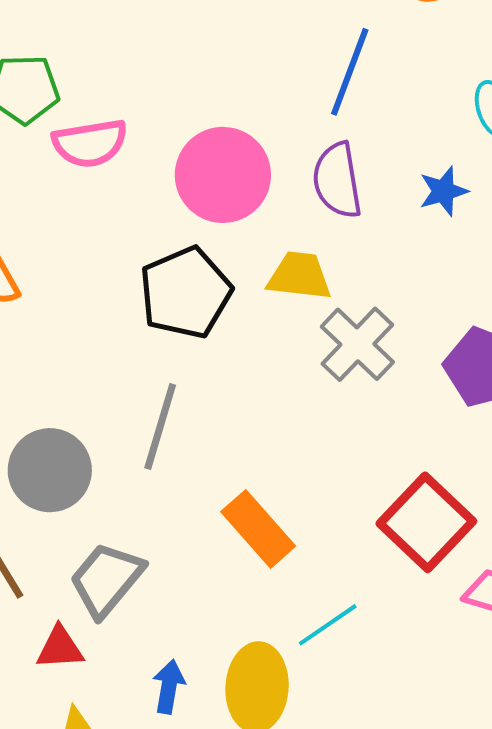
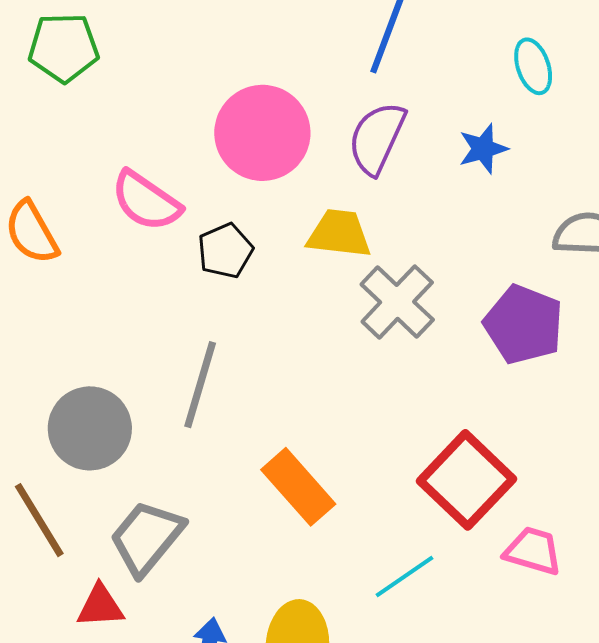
pink semicircle: (90, 143) -> (146, 201), moved, turned 44
purple semicircle: (337, 180) -> (377, 138), turned 34
black pentagon: (186, 293) -> (225, 251), size x0.6
cyan line: (328, 625) -> (405, 577), moved

